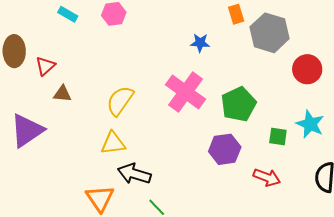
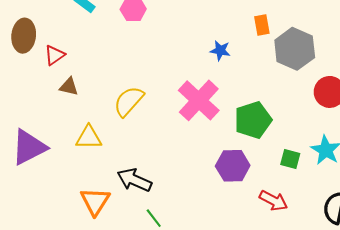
purple triangle: (27, 130) -> (29, 147), moved
yellow triangle: (113, 143) -> (89, 137), moved

